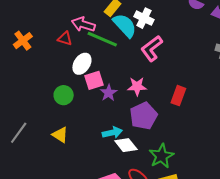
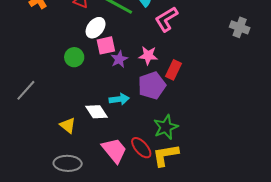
red rectangle: (178, 96) -> (174, 70), moved
yellow triangle: (60, 135) -> (68, 125), moved
white diamond: (126, 145) -> (96, 112), moved

